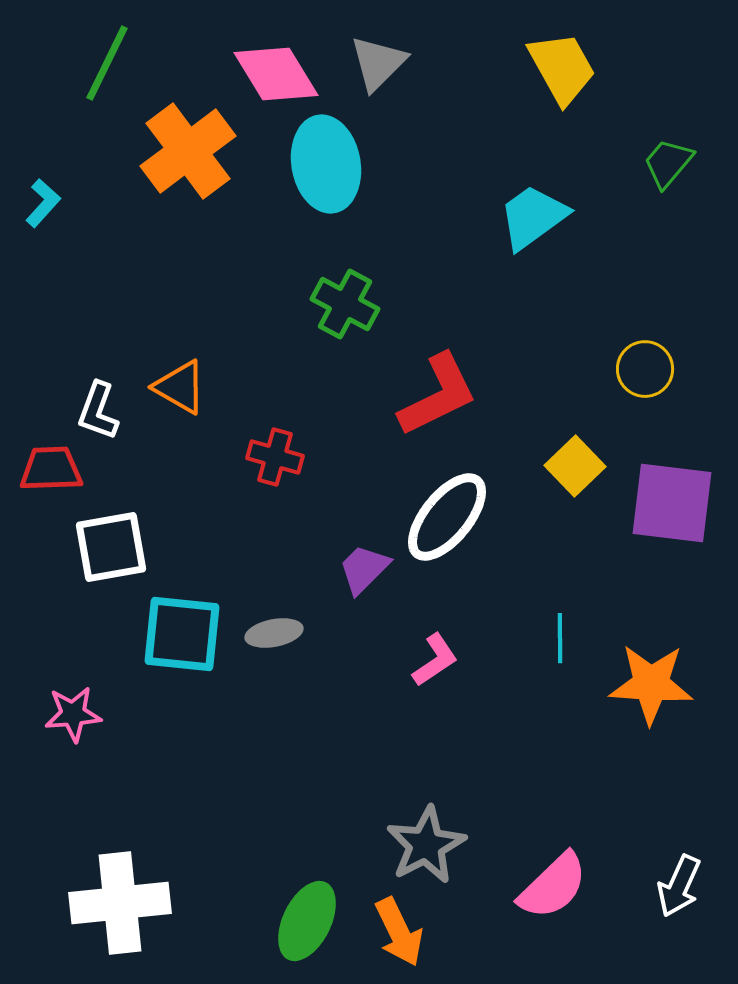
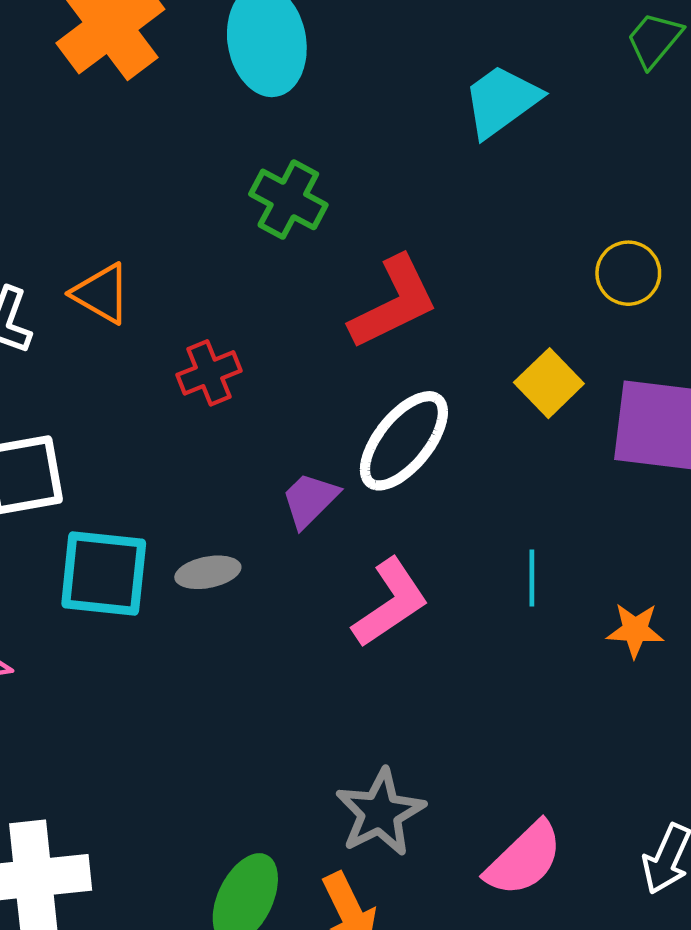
red cross: (275, 457) -> (209, 373), turned -38
pink L-shape: (435, 660) -> (390, 603), size x1.5
orange star: (651, 684) -> (635, 630), size x0.6

